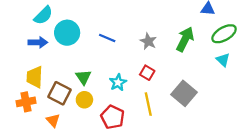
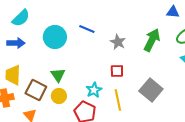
cyan circle: (67, 33) -> (55, 37), moved
blue line: (107, 38) -> (87, 29), moved
red square: (147, 73) -> (117, 71), turned -32
cyan star: (118, 82) -> (94, 90), moved

